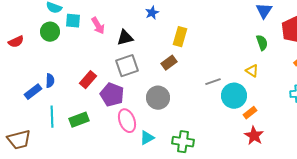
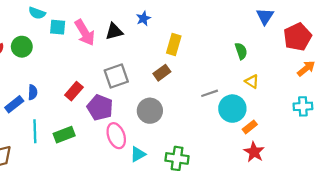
pink arrow: (98, 26) -> (85, 33), size x1.4
green circle: (50, 32) -> (22, 47), moved
black triangle: (125, 38) -> (114, 31), moved
green semicircle: (262, 43) -> (241, 51), moved

